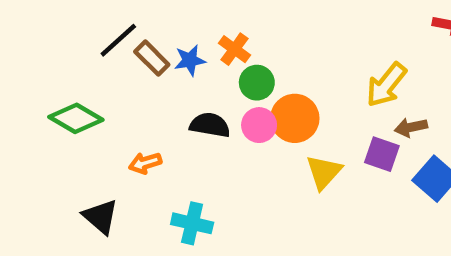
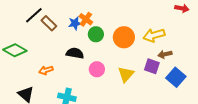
blue star: (190, 60) -> (75, 23), moved
yellow arrow: (386, 85) -> (154, 35), turned 35
orange circle: (295, 118) -> (124, 37), moved
pink circle: (259, 125) -> (97, 69), moved

